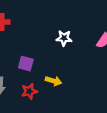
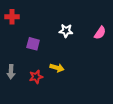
purple square: (26, 64) -> (33, 44), moved

